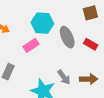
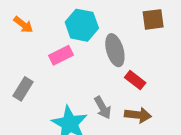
red rectangle: (91, 44) -> (135, 80), moved

